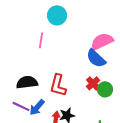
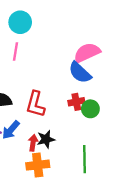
cyan circle: (57, 15) -> (20, 22), moved
red cross: (93, 83) -> (76, 102), turned 32

